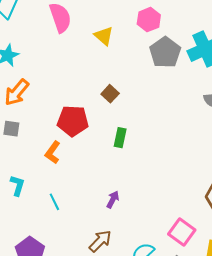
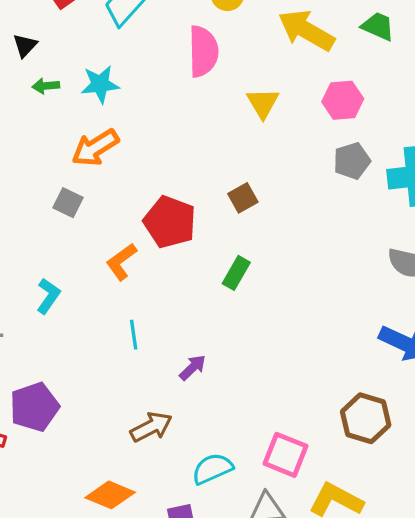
gray pentagon: (165, 52) -> (352, 161), size x0.7
cyan line: (54, 202) -> (134, 335), moved
pink square: (182, 232) -> (285, 455), turned -32

